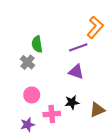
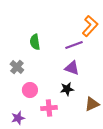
gray cross: (27, 62) -> (17, 67), moved
black star: (72, 102) -> (67, 89), moved
purple star: (27, 125) -> (18, 118), moved

